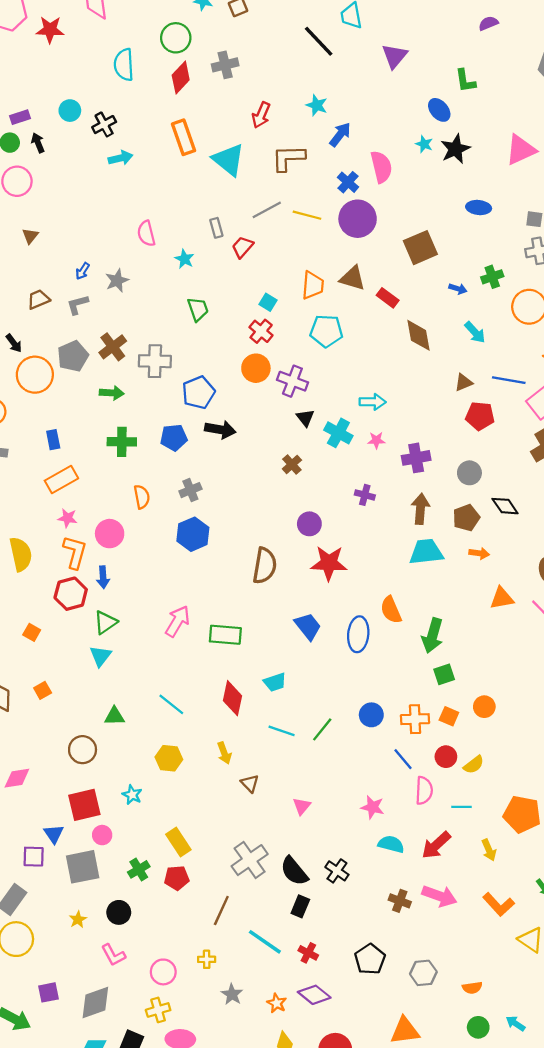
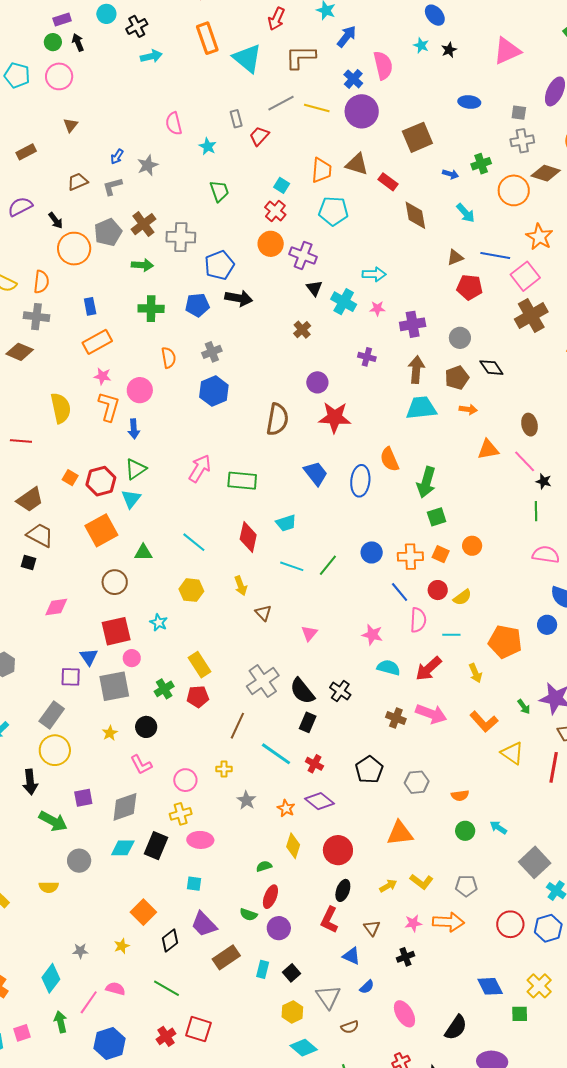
black star: (455, 149) -> (449, 50), size x0.6
red hexagon: (71, 594) -> (101, 481), moved
orange square: (43, 690) -> (101, 530), moved, size x2.0

